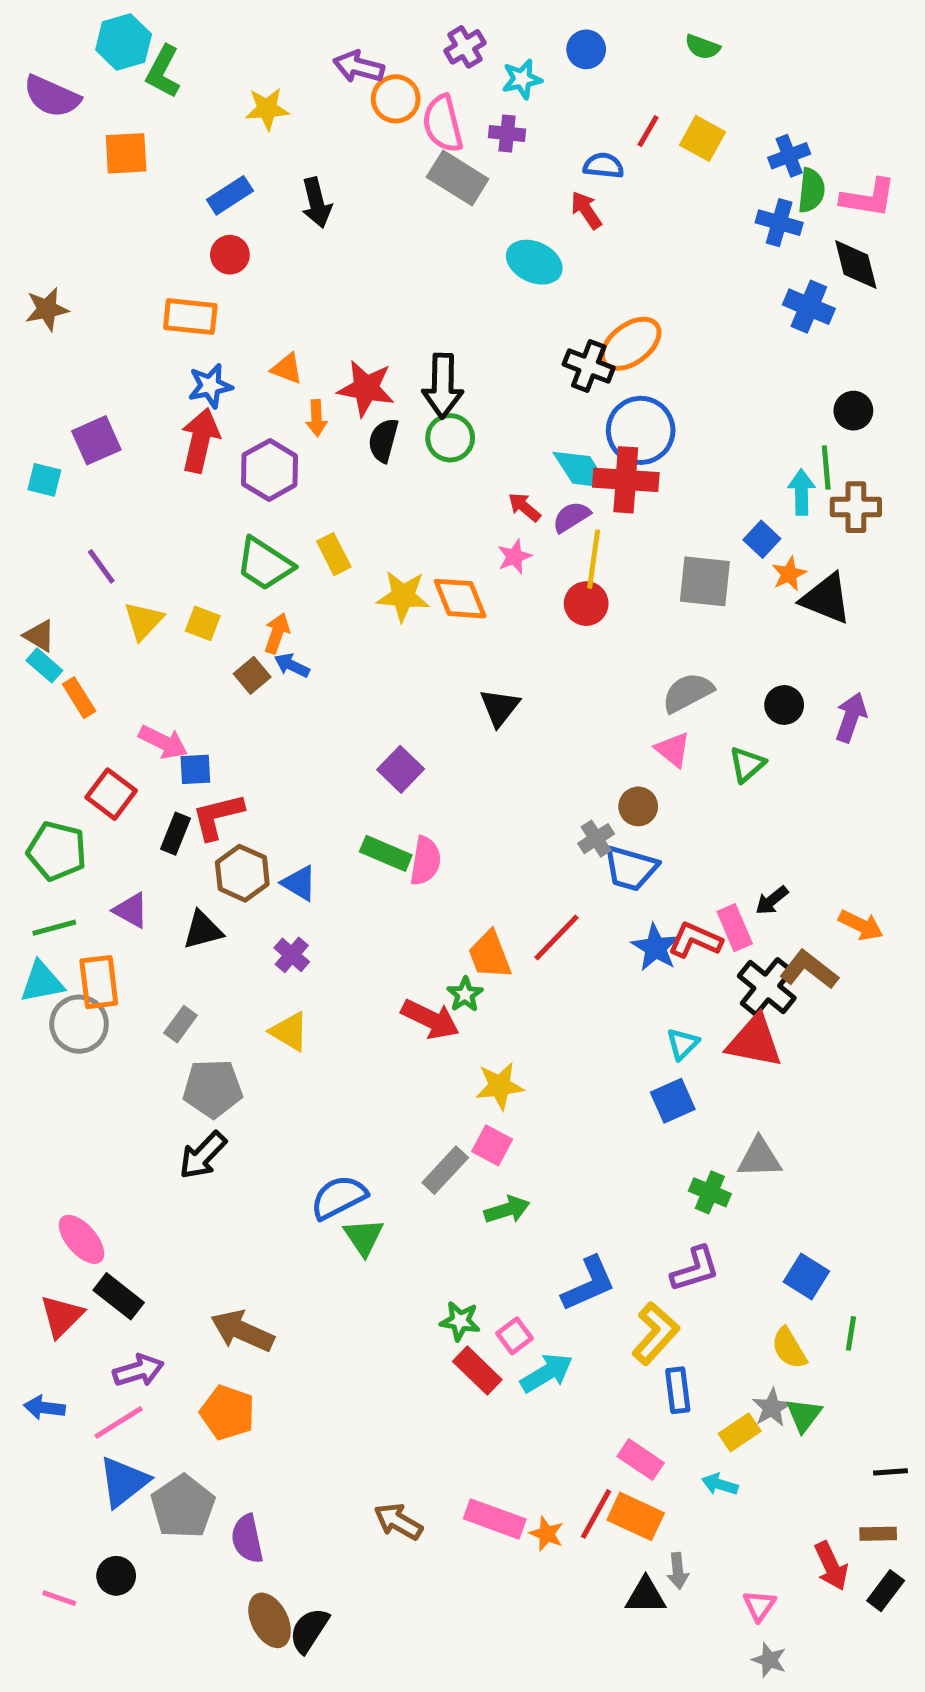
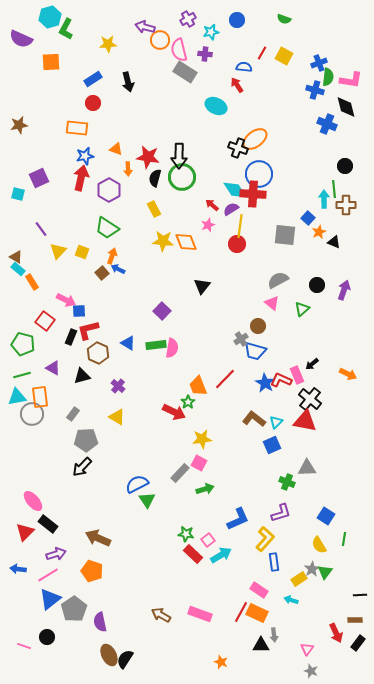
green circle: (450, 438) -> (182, 177), size x1.4
yellow rectangle: (334, 554) -> (154, 209), moved
black triangle: (826, 599) -> (334, 242), size x0.6
green rectangle: (386, 853) -> (156, 345), turned -30
blue triangle: (299, 883) -> (128, 343), moved
brown L-shape: (809, 970) -> (254, 419), moved
orange star: (547, 1534) -> (221, 662), moved

